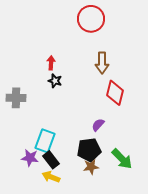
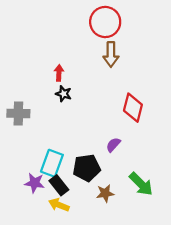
brown arrow: (102, 63) -> (111, 54), moved
black pentagon: (89, 150) -> (87, 168), moved

